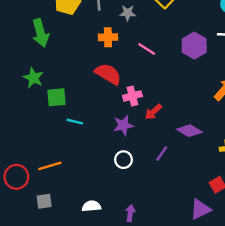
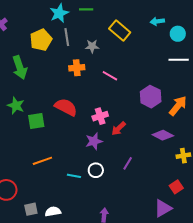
purple hexagon: (194, 46) -> (151, 97), moved
red semicircle: (108, 74) -> (66, 107), moved
cyan line: (75, 122) -> (74, 176), moved
purple diamond: (189, 131) -> (163, 135), moved
orange line: (50, 166) -> (42, 161), moved
white semicircle: (91, 206) -> (53, 212), moved

